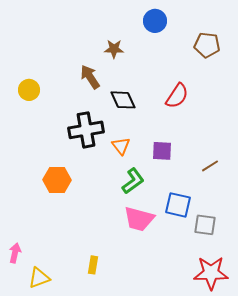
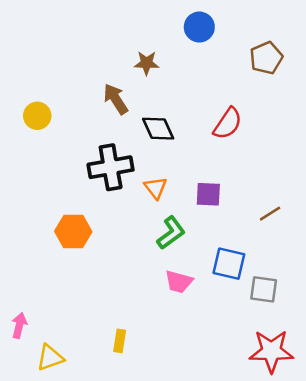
brown pentagon: (207, 45) -> (266, 58), turned -30
pink trapezoid: (139, 219) -> (179, 282), size x0.7

